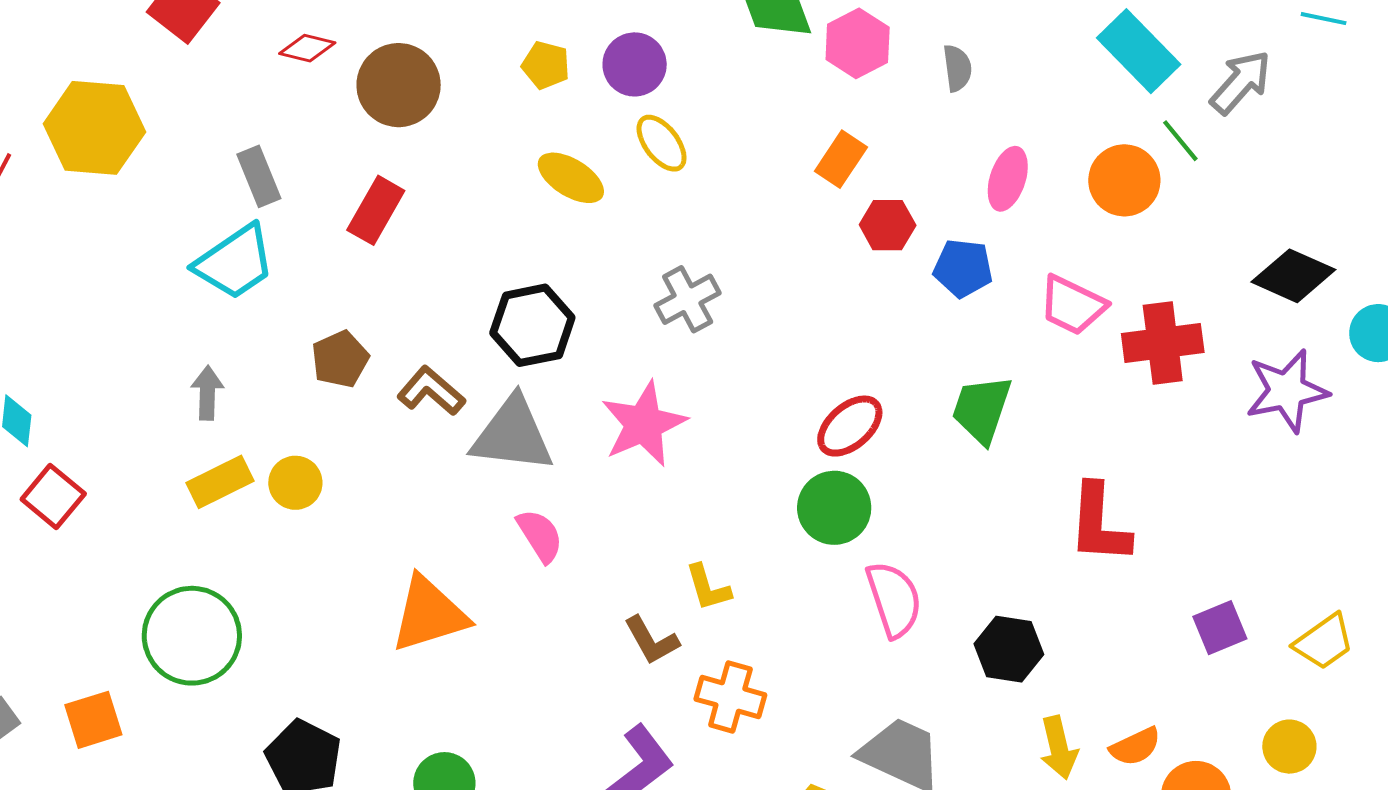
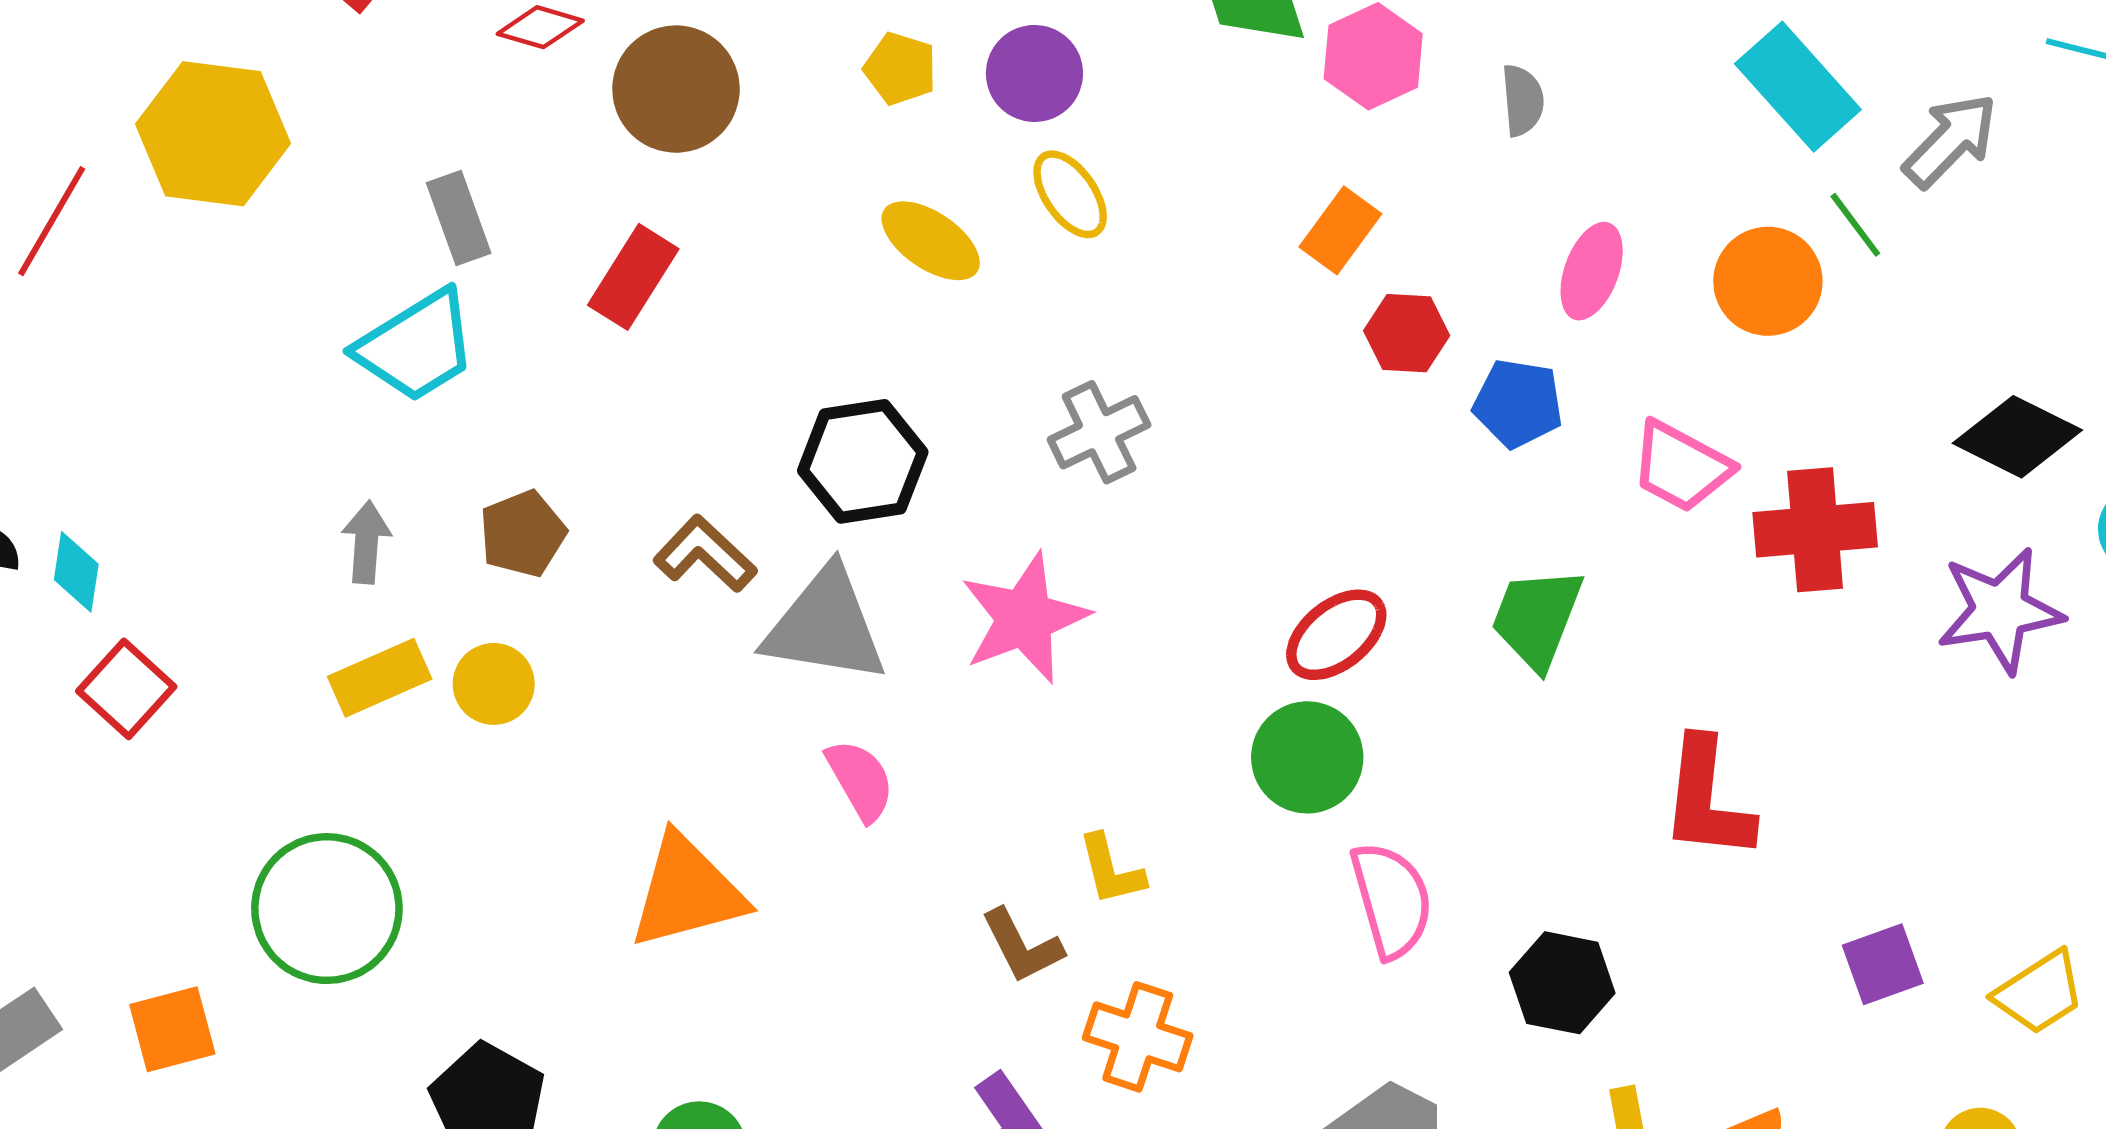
brown pentagon: (340, 359) -> (523, 534), moved

